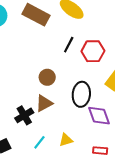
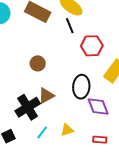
black line: (69, 45) -> (70, 26), moved, turned -49
brown circle: (47, 77) -> (38, 63), moved
black cross: (24, 115) -> (28, 107), size x1.4

